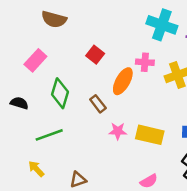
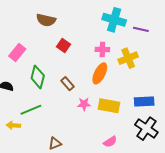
brown semicircle: (54, 19) -> (46, 20), moved
orange ellipse: (123, 81) -> (100, 73), moved
yellow arrow: (36, 169) -> (13, 125), moved, turned -40

